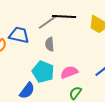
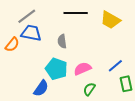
gray line: (47, 22) -> (27, 16), moved

